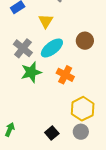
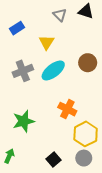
gray cross: (23, 48) -> (23, 71), turned 30
green star: (31, 72) -> (24, 121), moved
orange cross: (65, 75) -> (67, 109), moved

